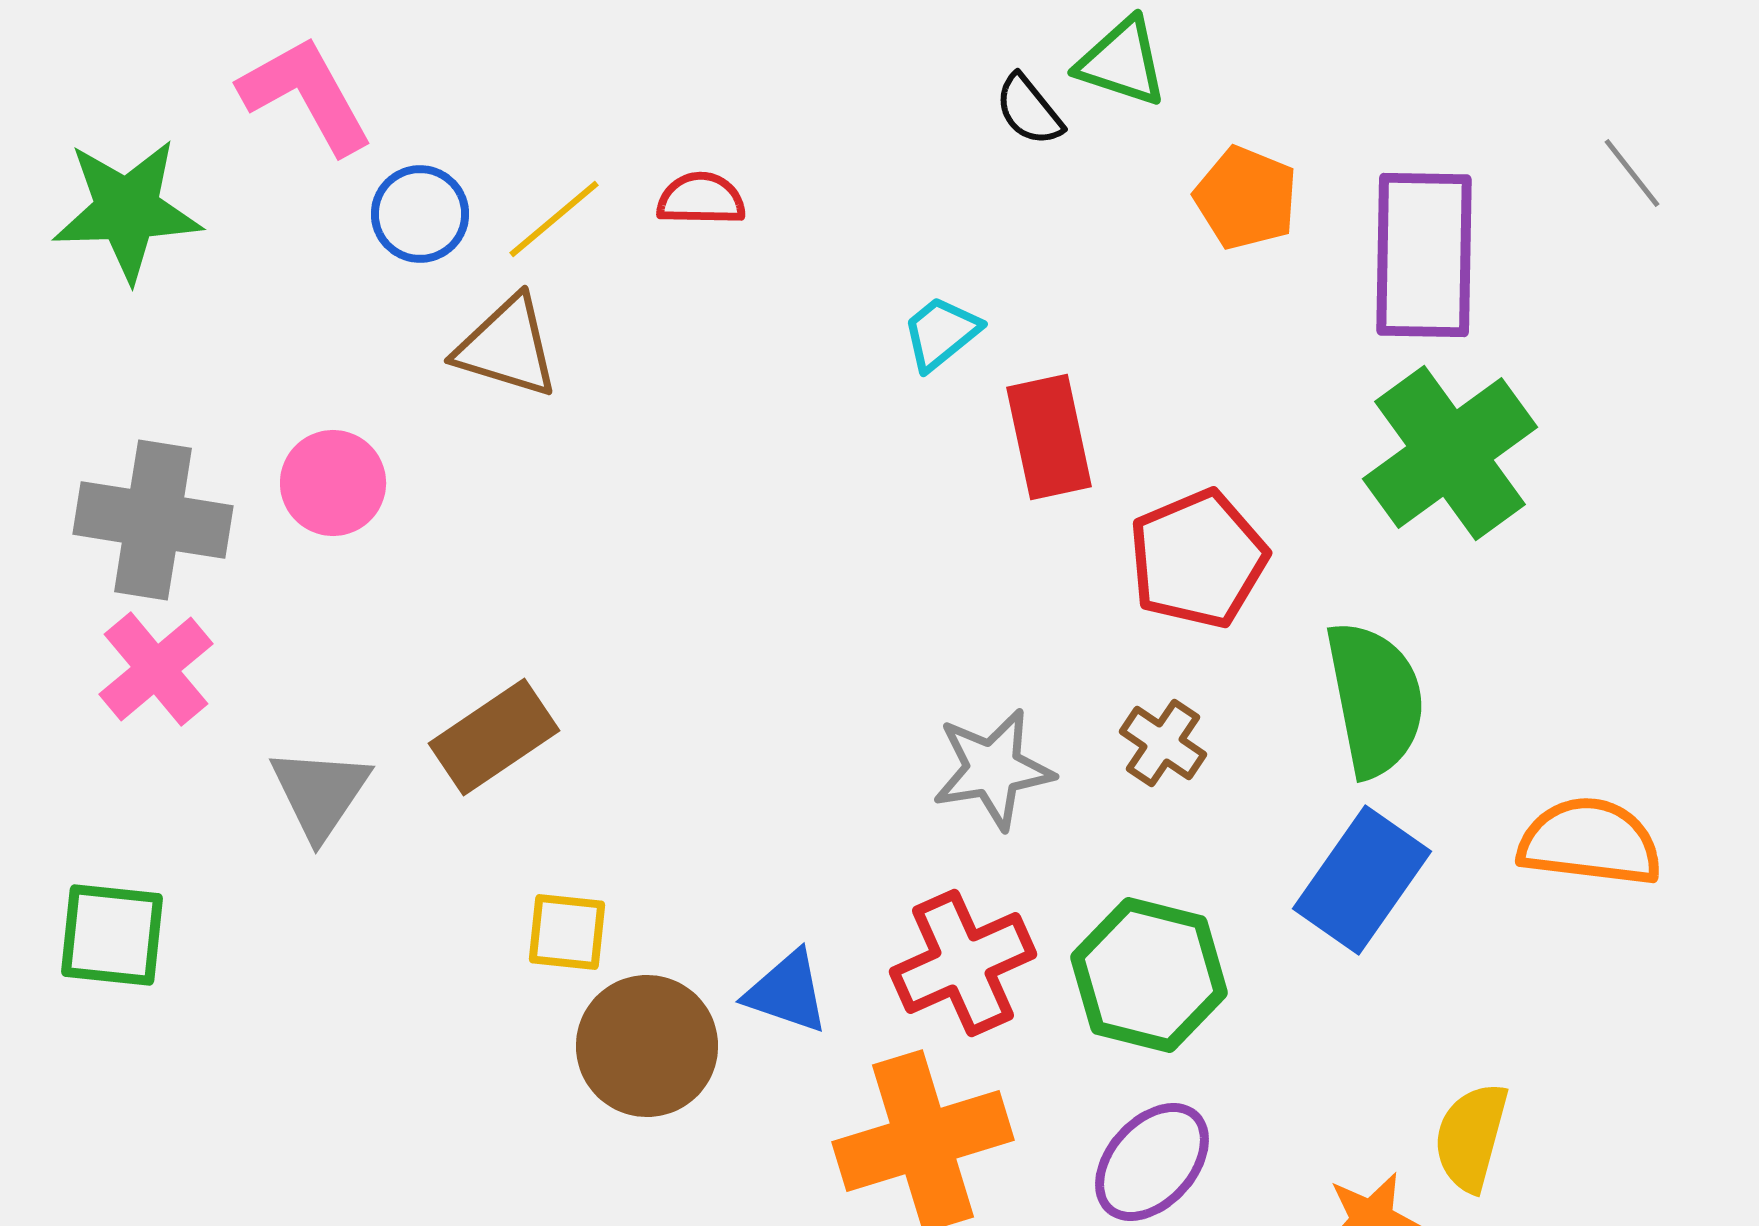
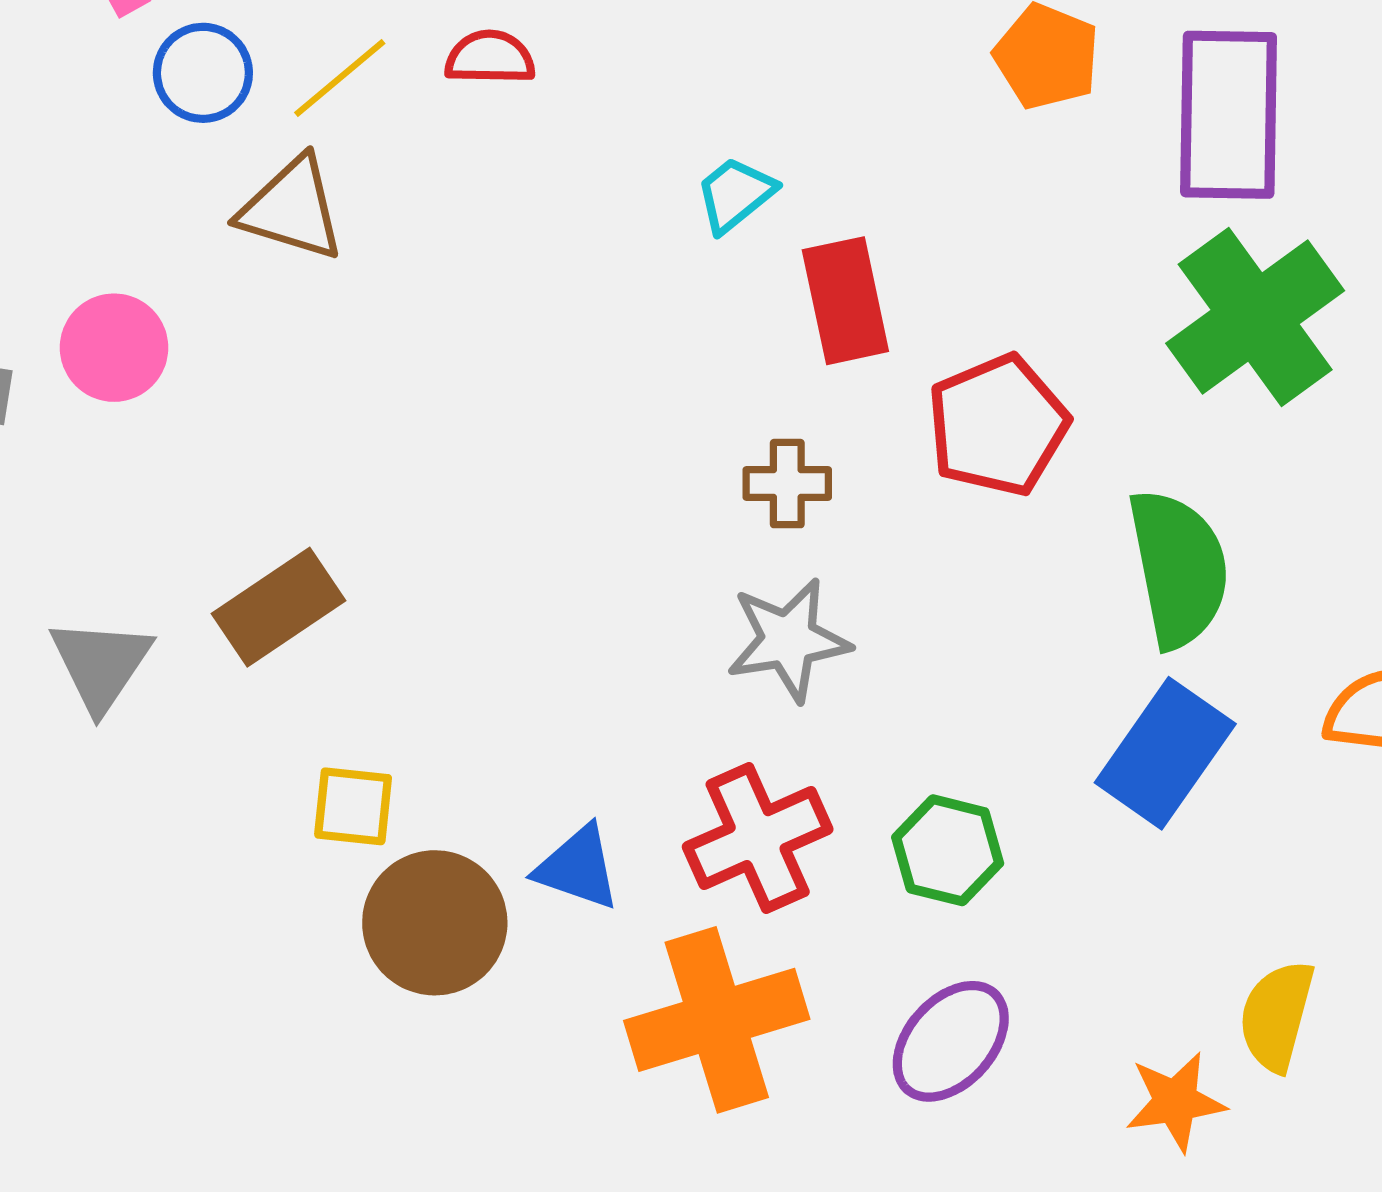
brown cross: (1163, 743) -> (787, 484), moved, turned -34
green hexagon: (1149, 975) -> (948, 850), size x0.7

